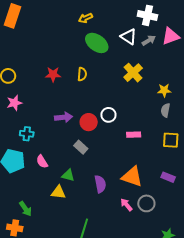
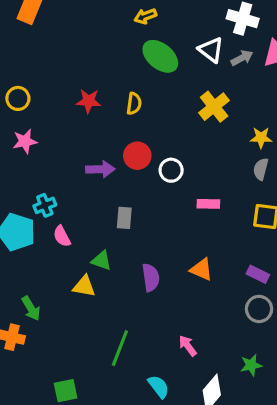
red circle: (89, 122) -> (137, 156), moved
cyan cross: (27, 134) -> (45, 205), moved, turned -32
gray rectangle: (81, 147) -> (124, 218), turned 48
orange triangle: (132, 177) -> (202, 269), size x0.7
gray circle: (146, 203) -> (259, 309), moved
pink arrow: (126, 205) -> (188, 346), moved

